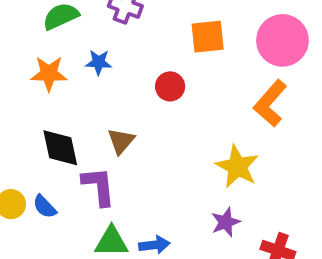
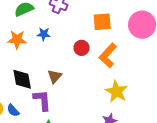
orange L-shape: (270, 103) -> (108, 55), moved

